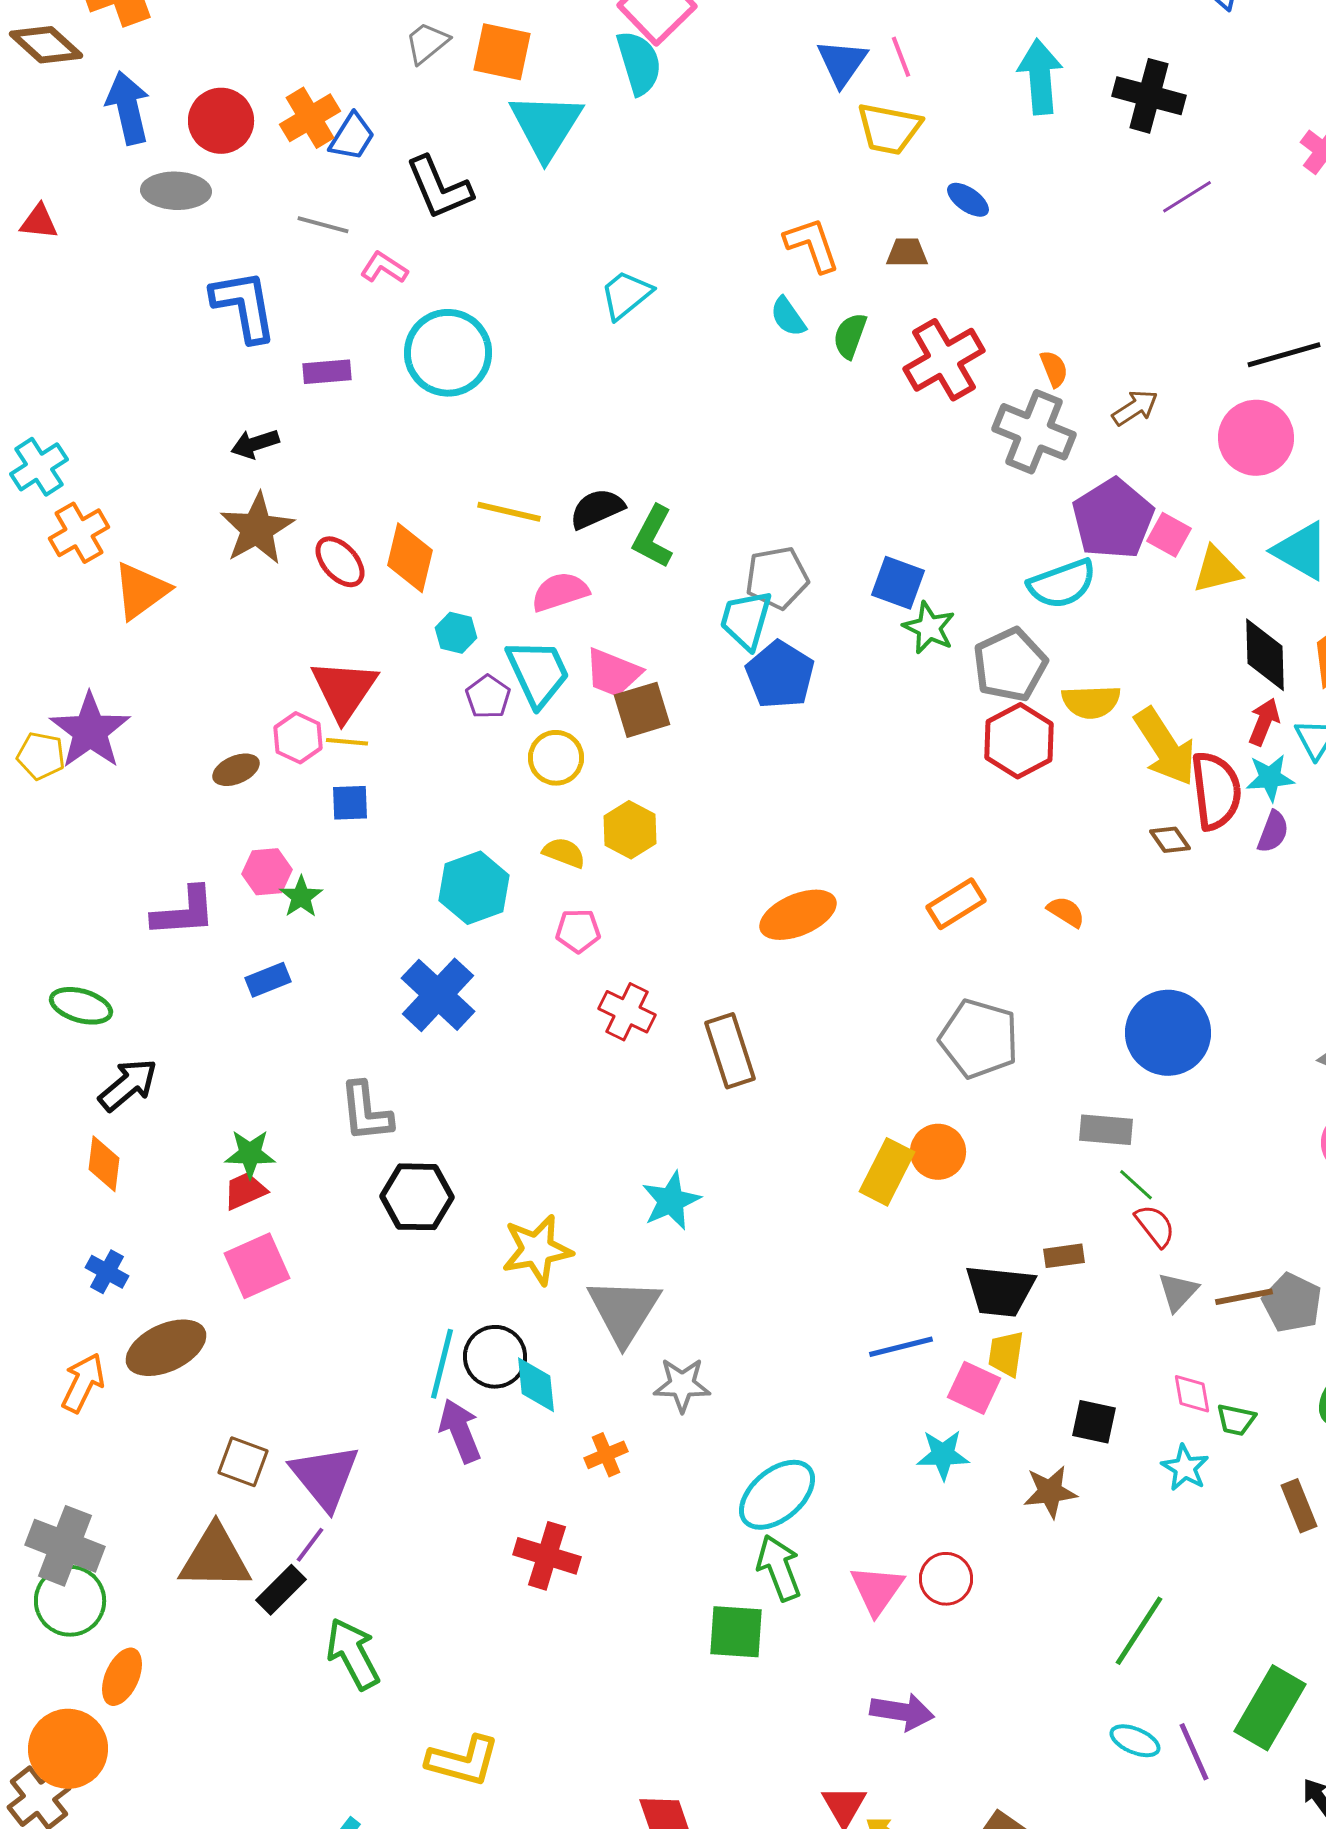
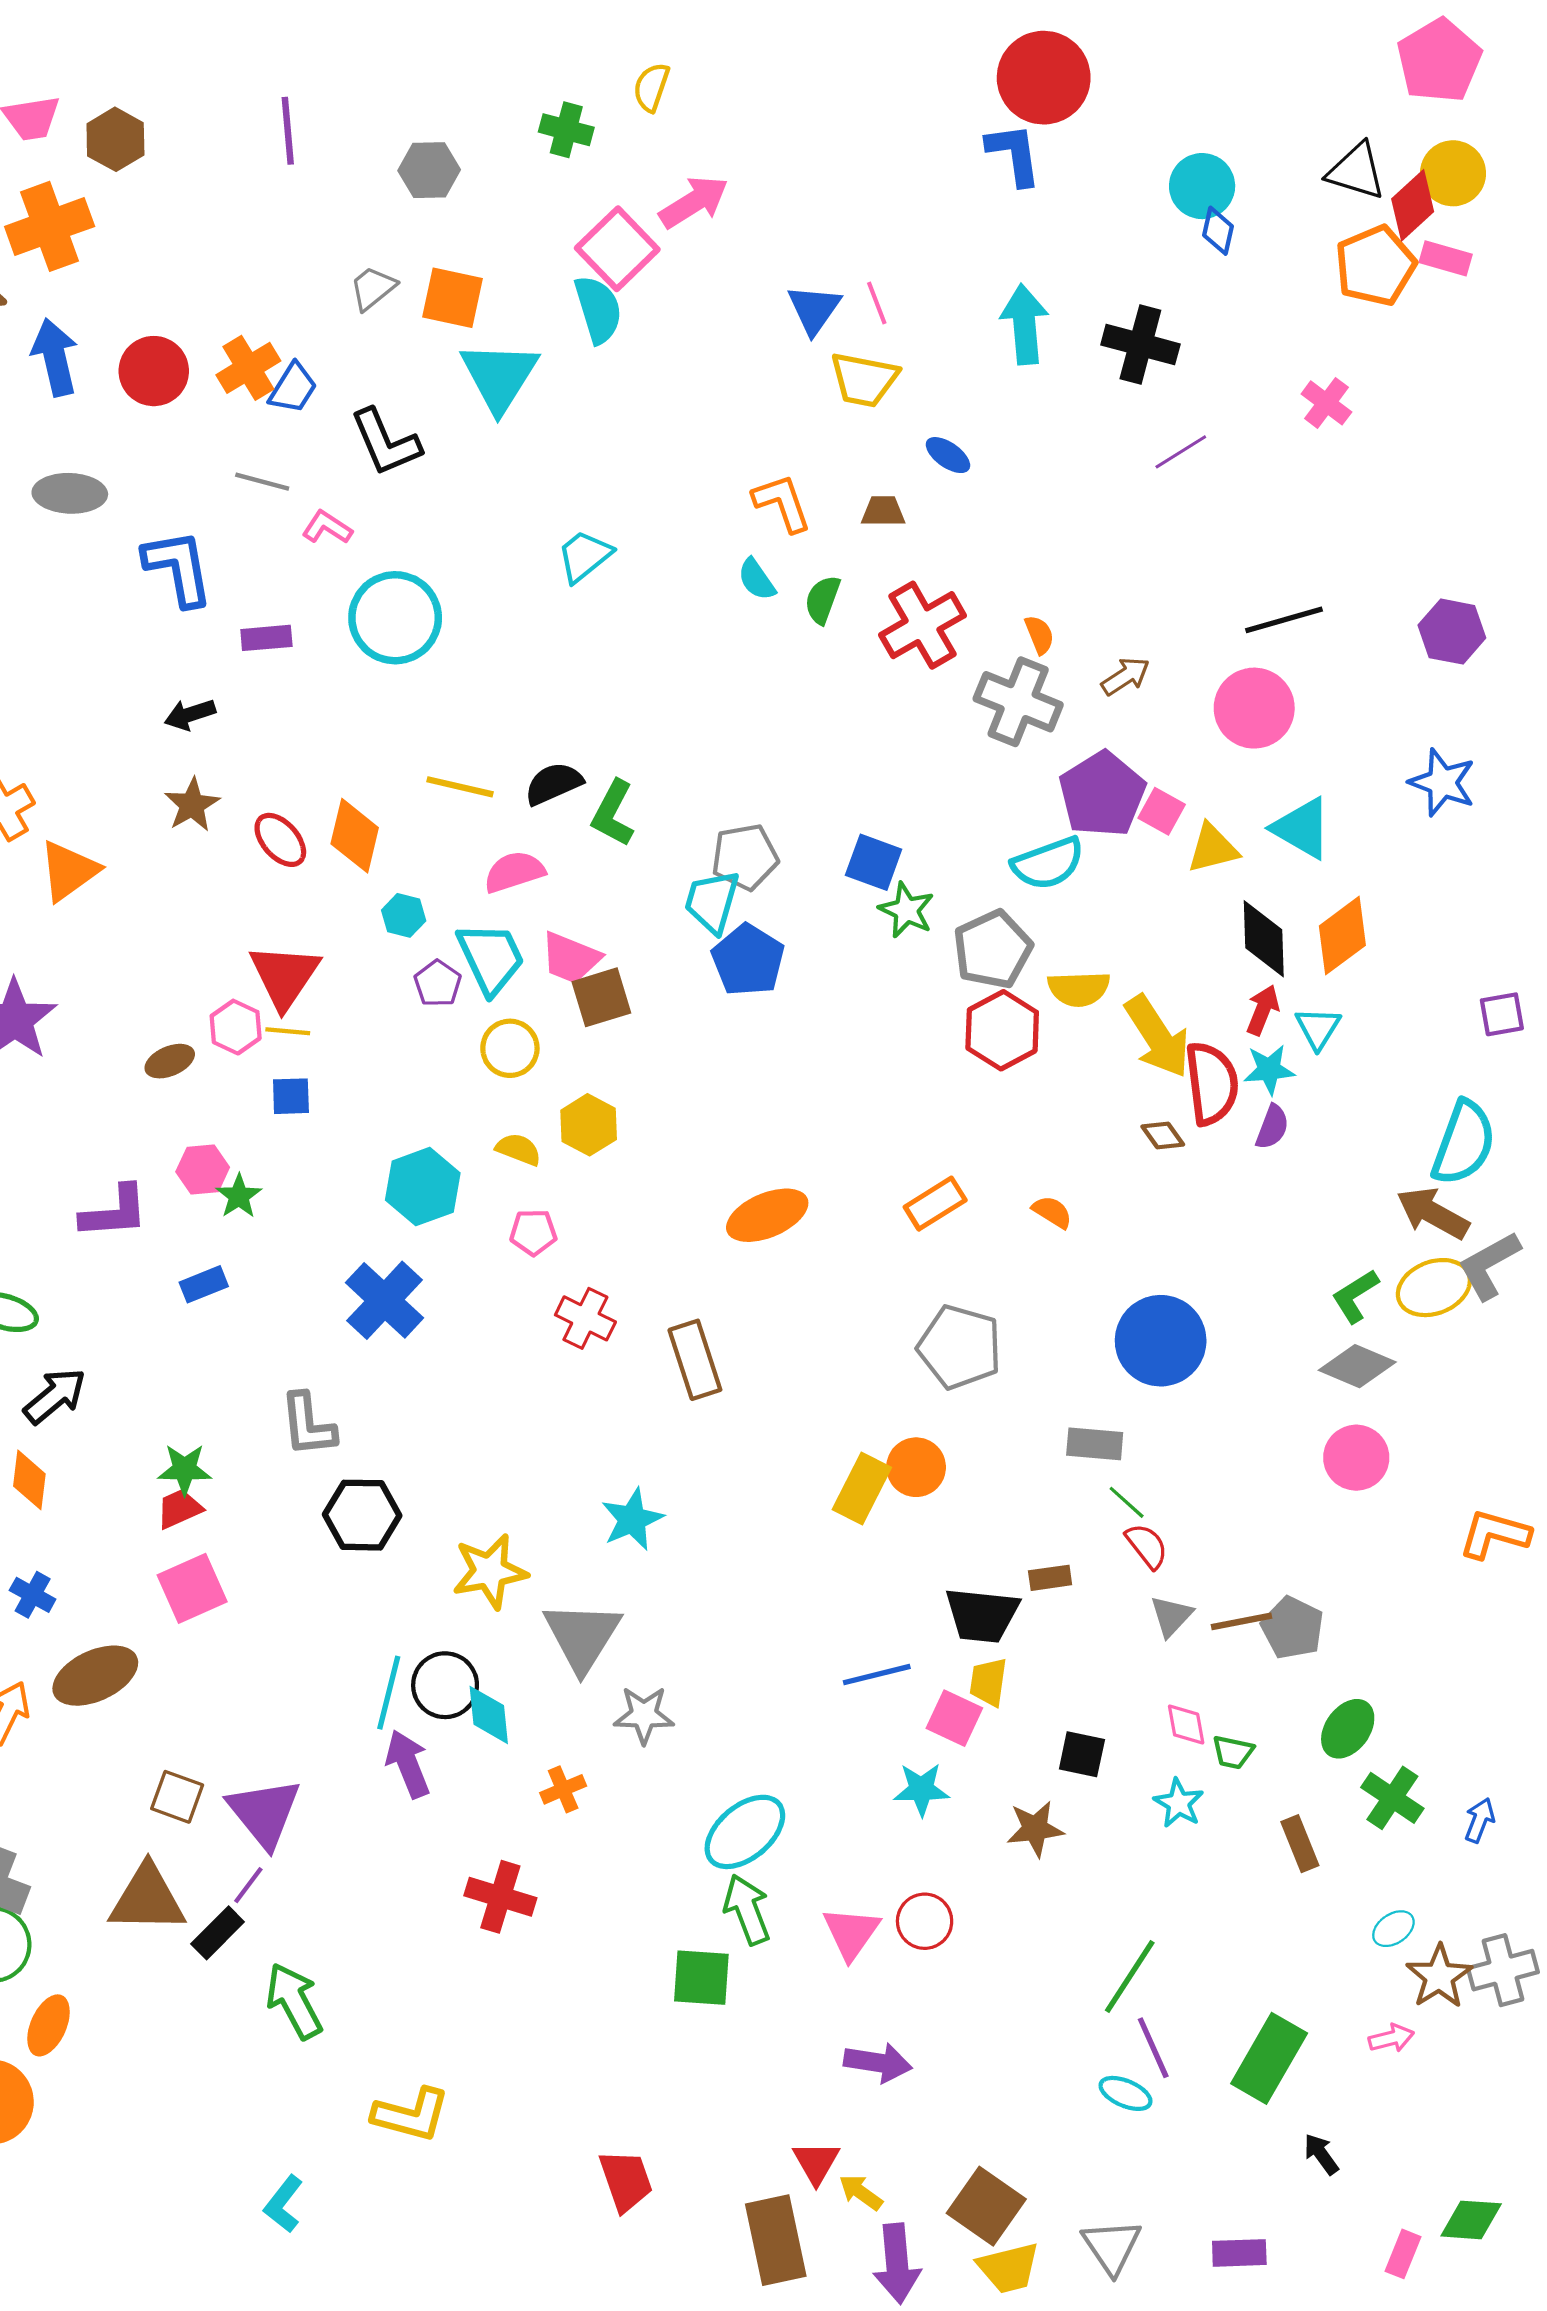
gray ellipse: (176, 191) -> (70, 493), moved
brown star: (257, 529) -> (192, 805), size x0.7
purple line: (1194, 1752) -> (1153, 2048), moved

